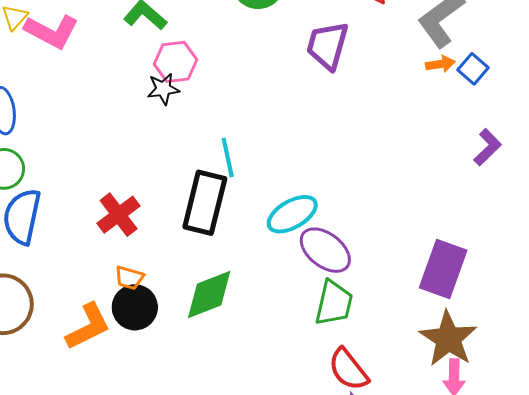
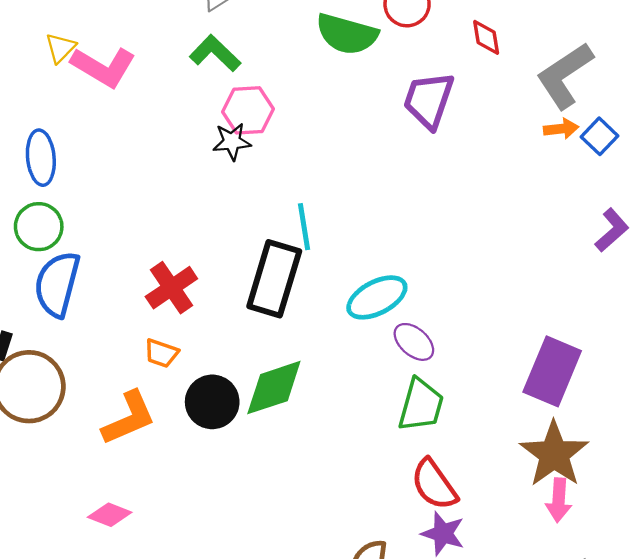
purple ellipse: (325, 250) -> (414, 342), size x0.7
orange trapezoid: (129, 278) -> (161, 353), moved
black circle: (135, 307) -> (212, 402), moved

